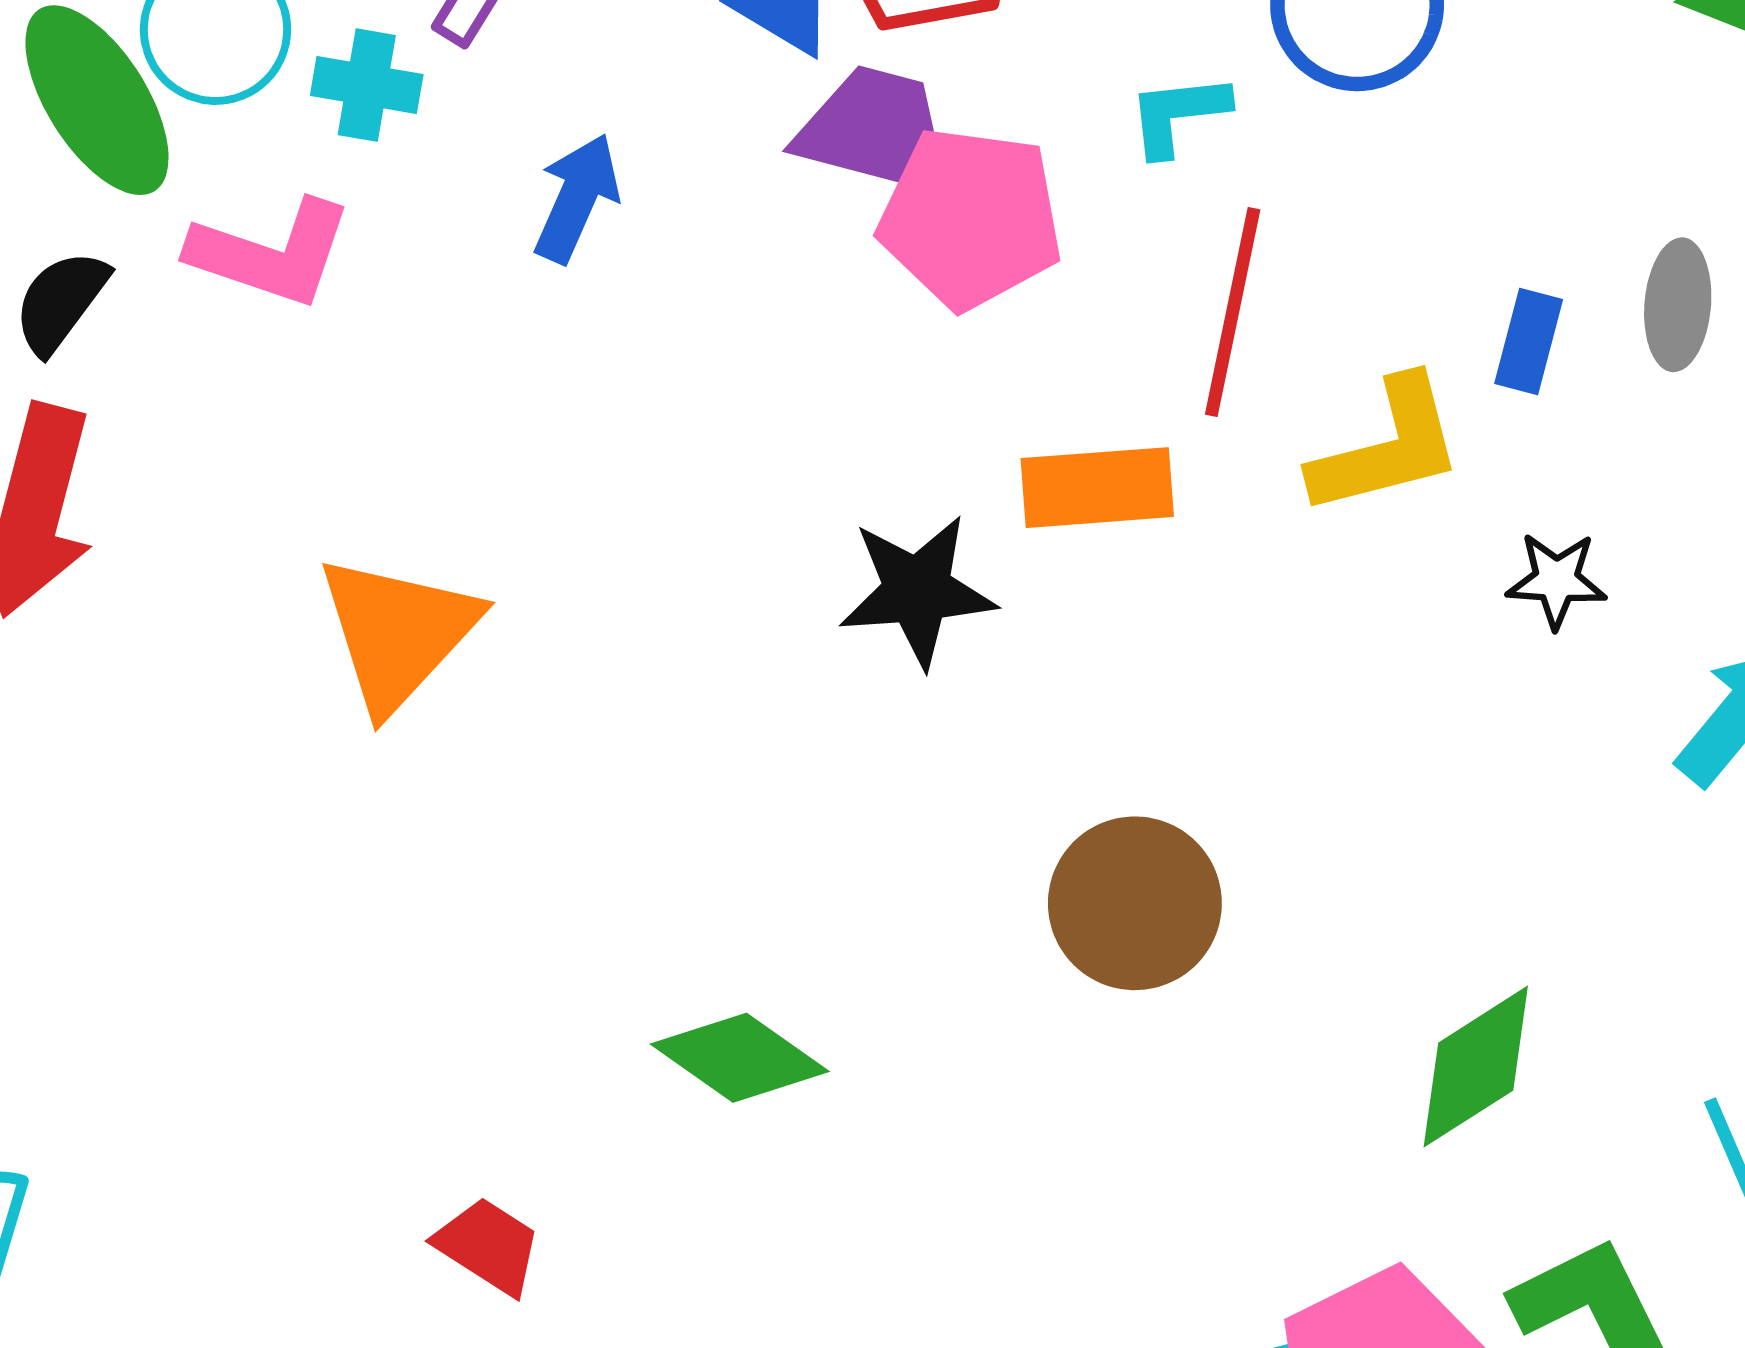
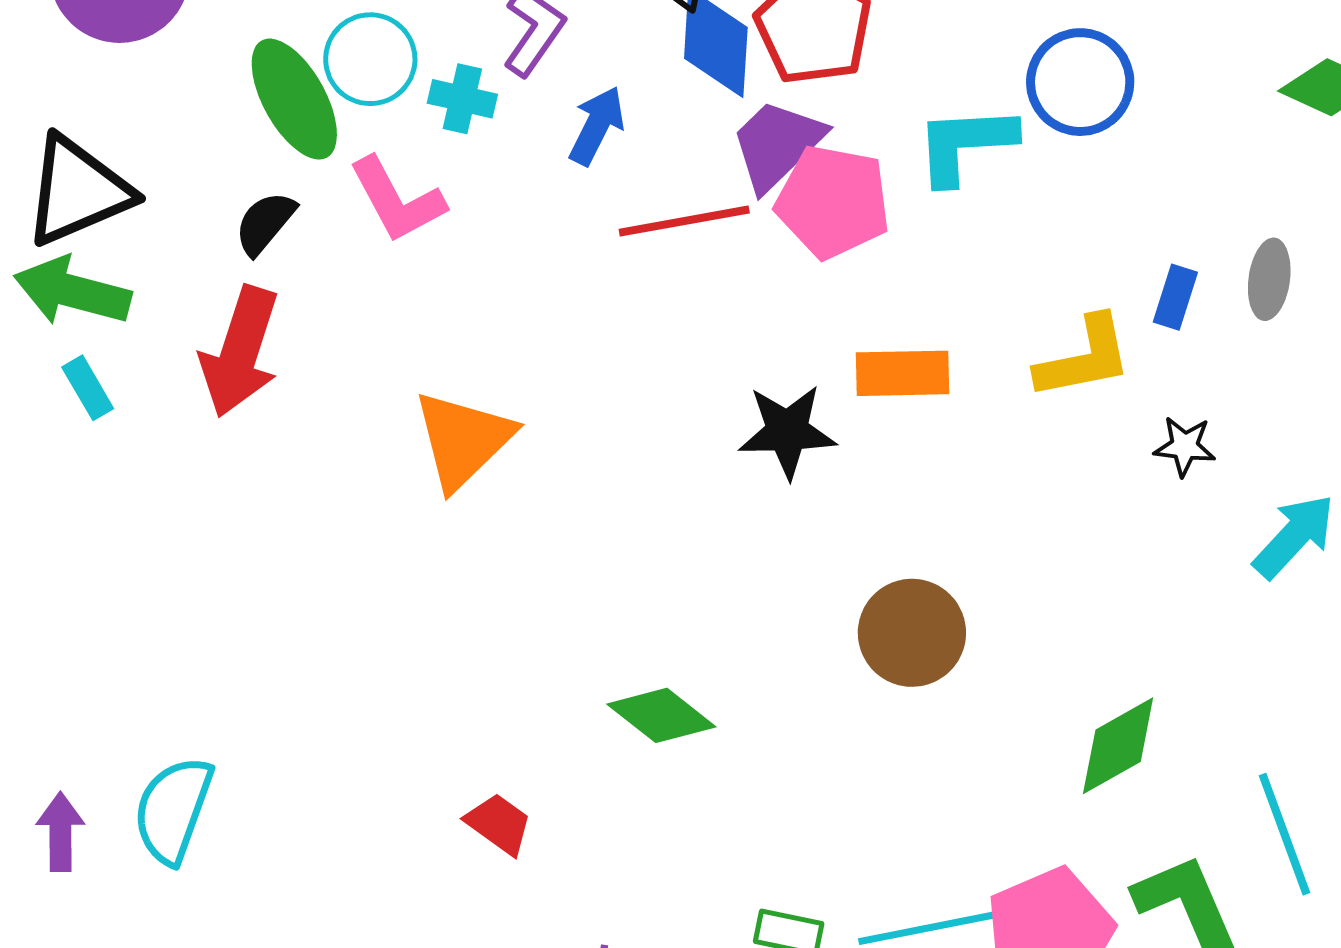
cyan L-shape: (1178, 114) -> (965, 144), size x1.6
purple trapezoid: (876, 131) -> (777, 144), turned -62
blue arrow: (577, 198) -> (597, 126), moved
pink L-shape: (271, 253) -> (397, 200), turned 40
red line: (1233, 312) -> (684, 221), moved, turned 65

